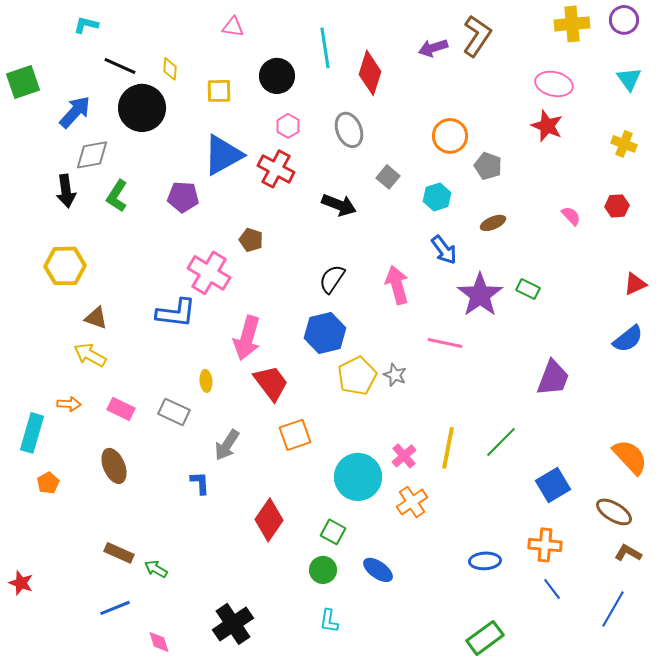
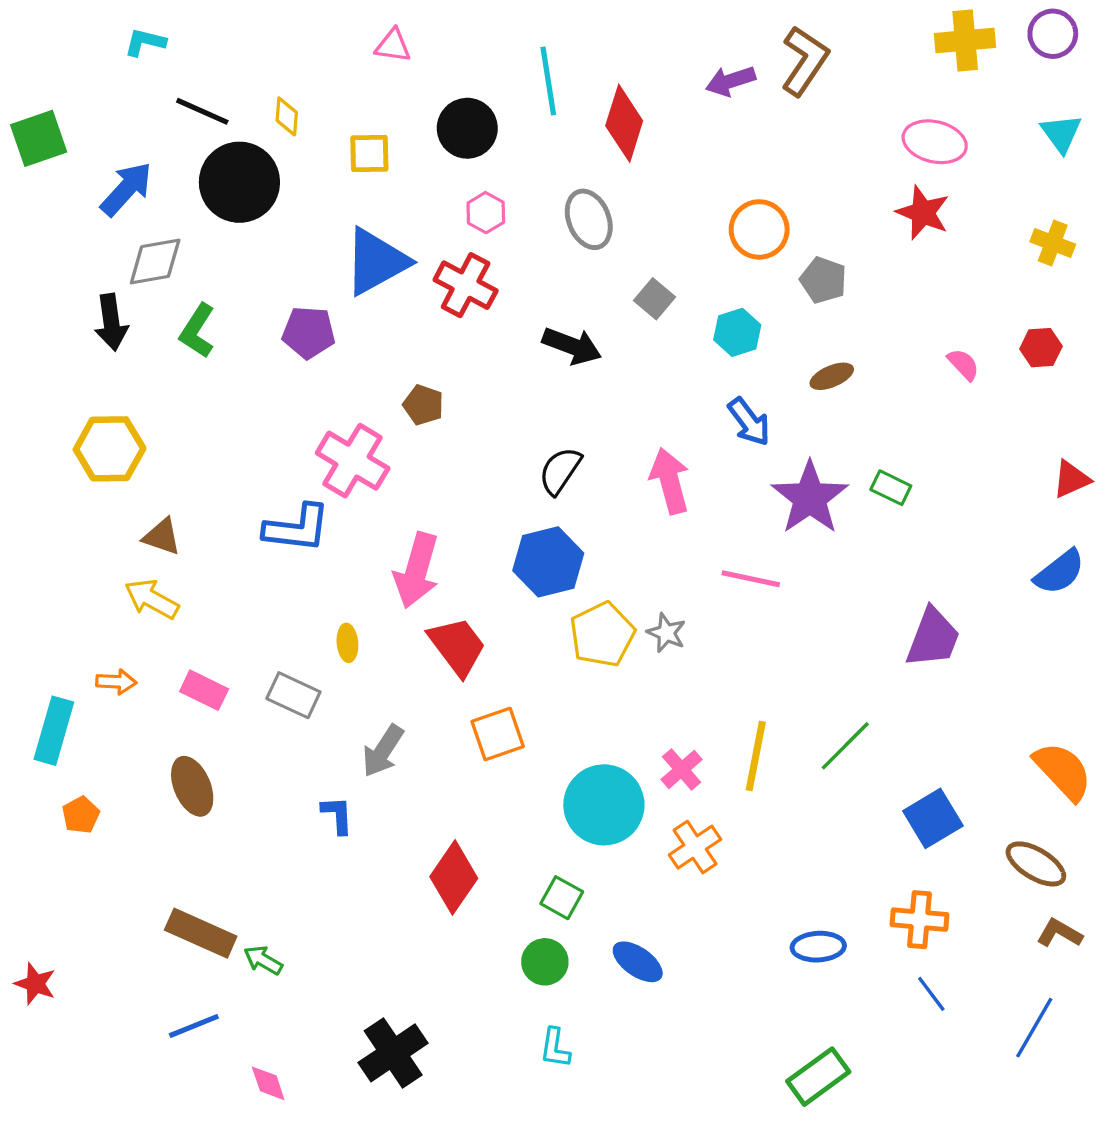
brown rectangle: (119, 553) -> (201, 933), size x1.4

